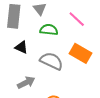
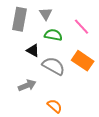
black triangle: (21, 47) -> (33, 51), moved

